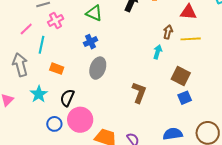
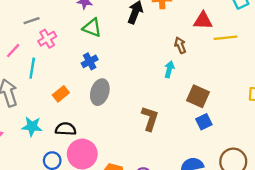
brown arrow: (168, 32) -> (180, 45), turned -32
yellow line: (191, 39) -> (226, 38), moved
orange rectangle: (57, 69) -> (61, 94), moved, turned -56
cyan star: (39, 94) -> (32, 126), turned -30
black semicircle: (67, 98) -> (66, 129), turned 72

